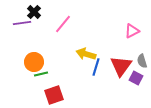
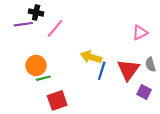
black cross: (34, 12) -> (36, 12), turned -32
pink line: (63, 24) -> (55, 28), moved
purple square: (136, 78) -> (144, 92), moved

